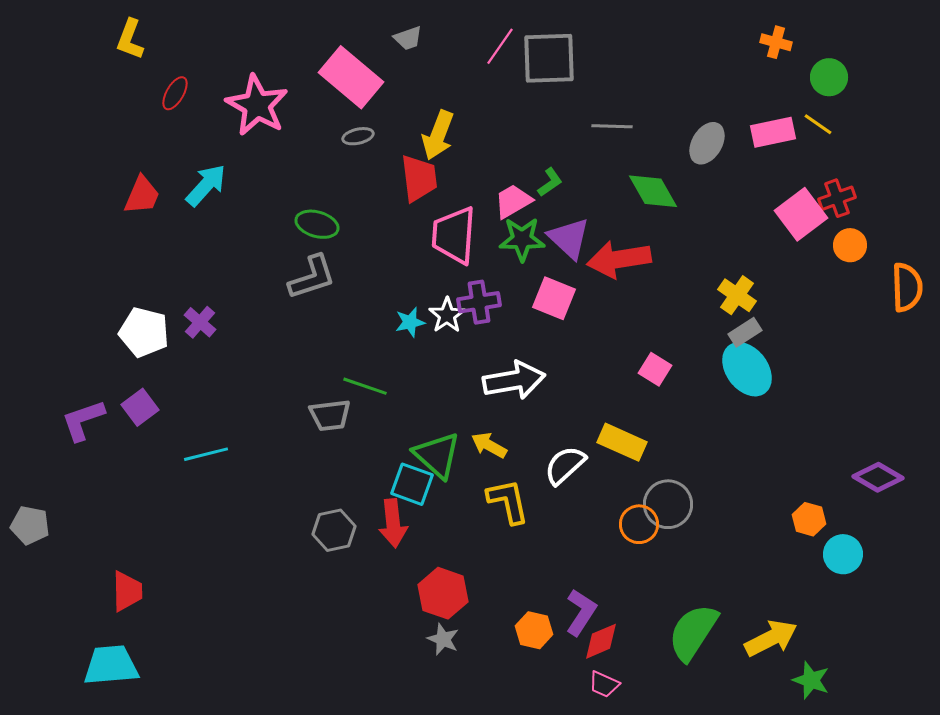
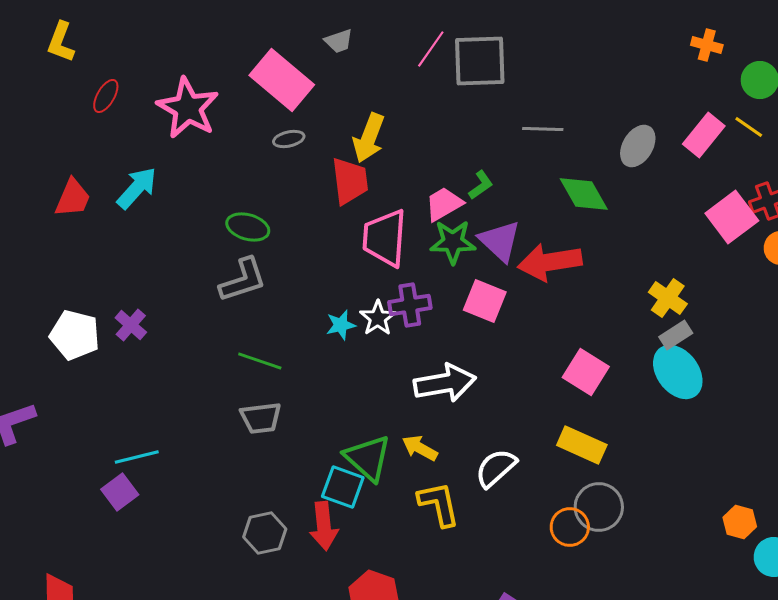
pink rectangle: (773, 132) -> (704, 135), turned -39
pink square: (655, 369) -> (586, 372), size x1.4
green line: (365, 386) -> (260, 361), moved
purple square: (140, 407) -> (120, 492), moved
yellow rectangle: (622, 442) -> (582, 445), moved

